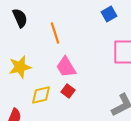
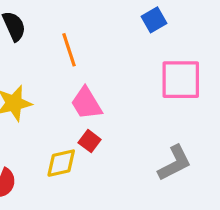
yellow diamond: (41, 95) -> (61, 163), moved

